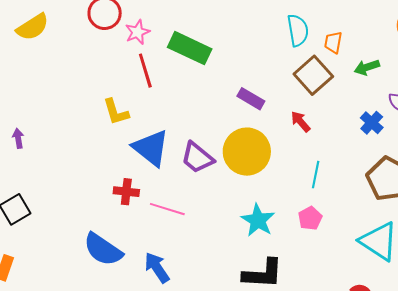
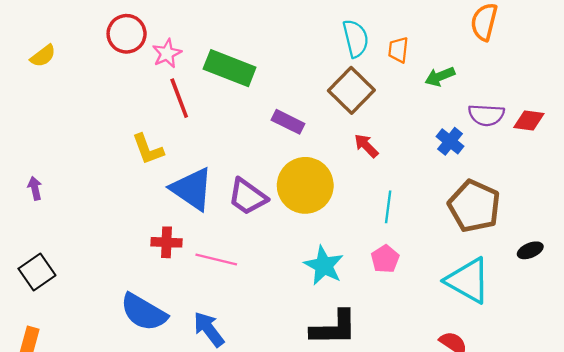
yellow semicircle: (33, 27) -> (43, 56), size x0.7
brown square: (313, 75) -> (351, 90), moved
purple rectangle: (251, 99) -> (288, 122), moved

